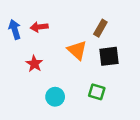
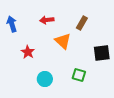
red arrow: (39, 27) -> (47, 20), moved
black square: (109, 56) -> (102, 53), moved

